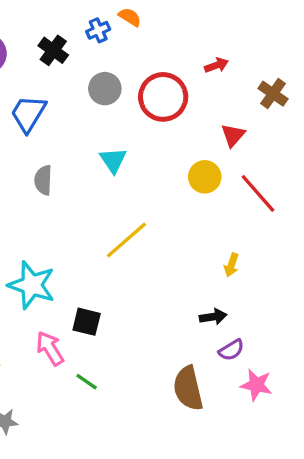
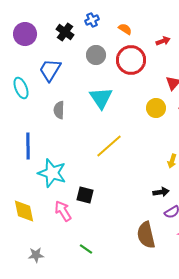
orange semicircle: (130, 17) -> (125, 29), moved
cyan triangle: (113, 160) -> (101, 98), size x1.4
green line: (87, 382) -> (86, 249), moved

